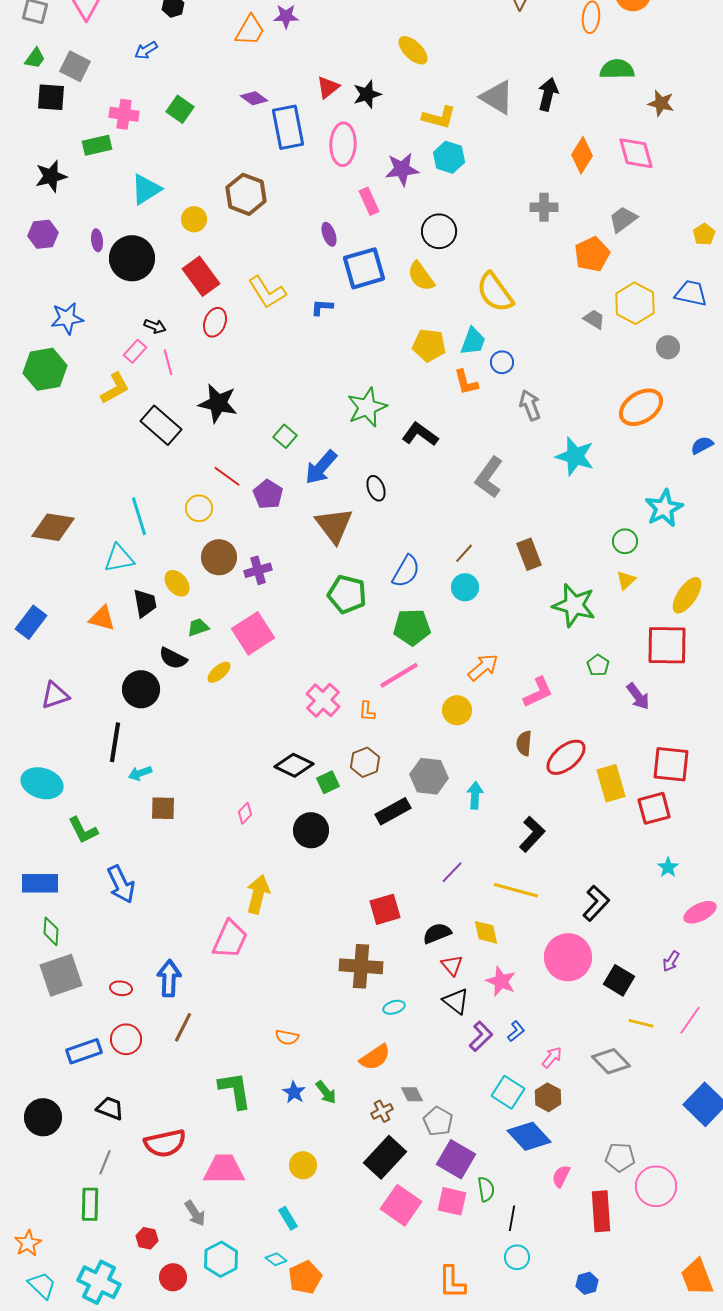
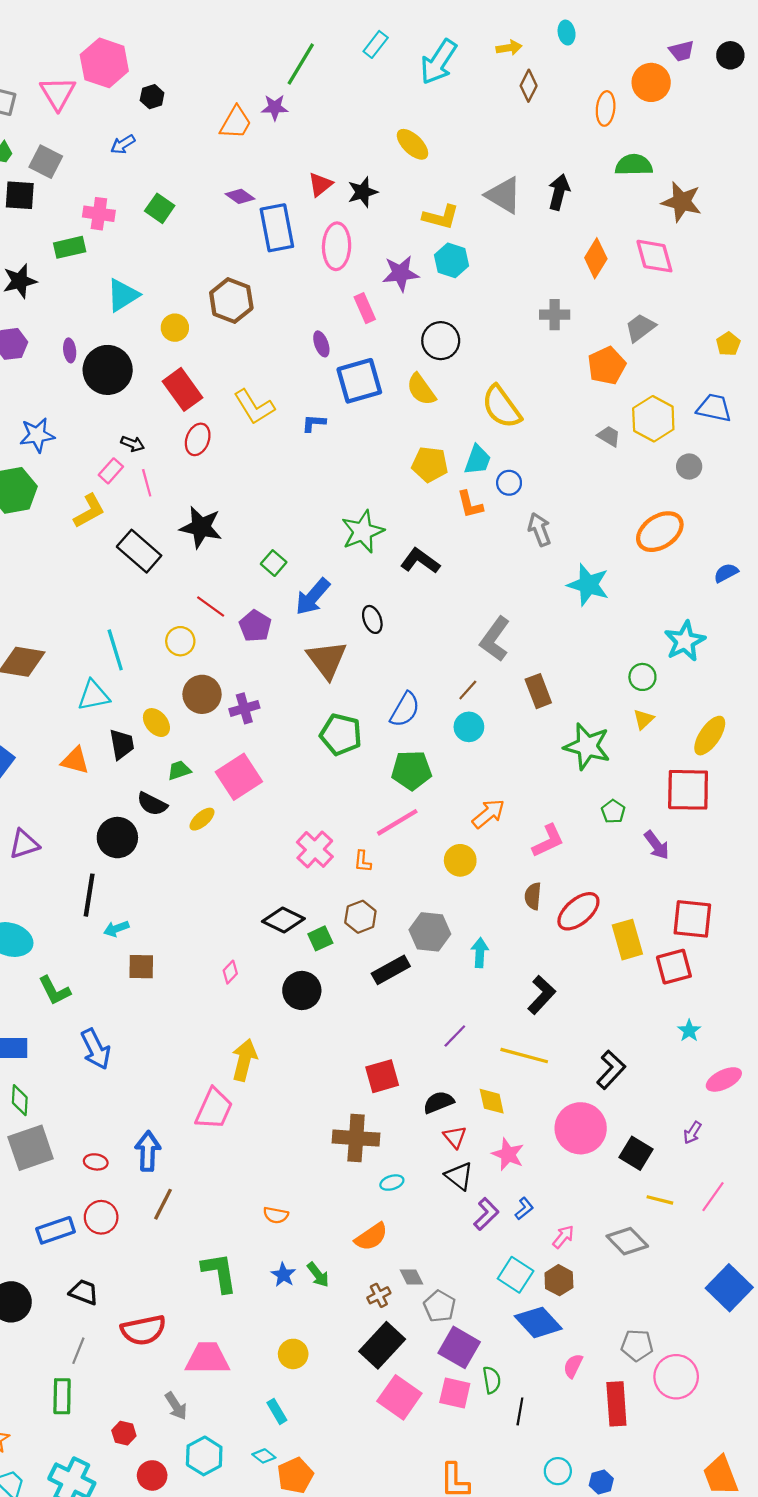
brown star: (661, 103) -> (682, 202), size x1.4
gray L-shape: (489, 477) -> (495, 639), moved
cyan circle: (517, 1257) -> (558, 1471), moved

